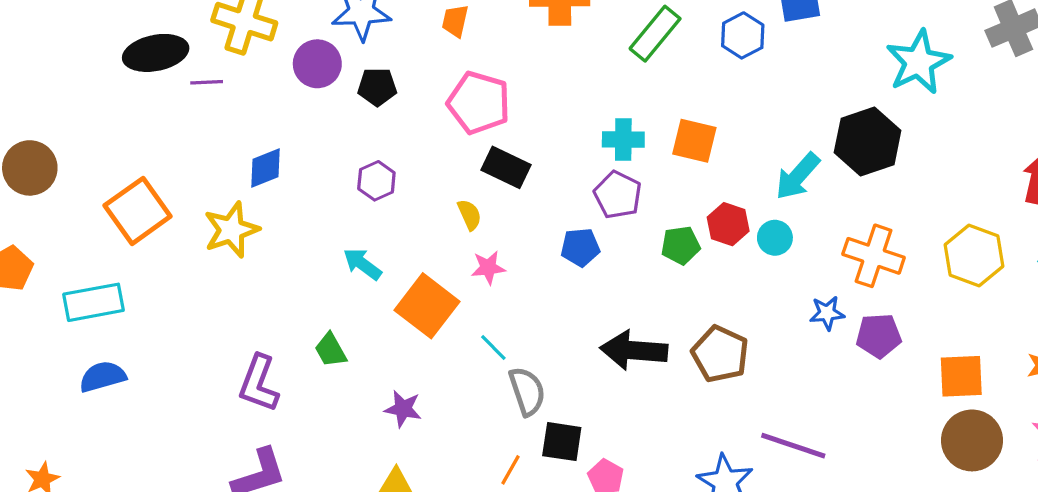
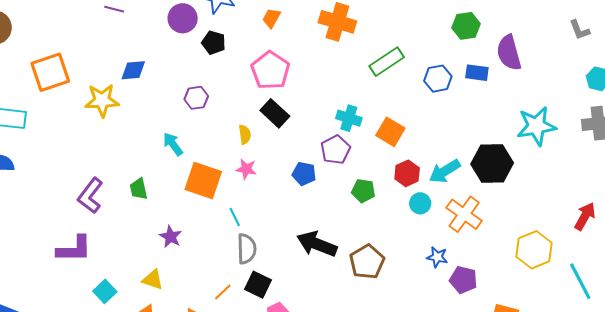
red hexagon: (728, 224) -> (407, 173), moved
orange cross: (874, 256) -> (464, 214), moved
orange square: (427, 306) -> (203, 180), turned -36

